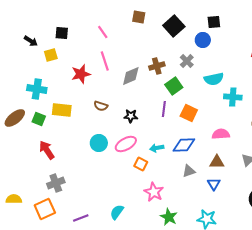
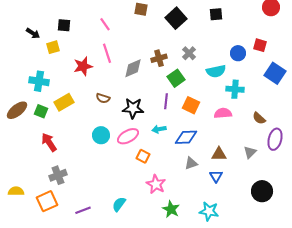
blue circle: (203, 40) -> (238, 53), moved
yellow rectangle: (62, 110) -> (64, 102), turned -36
black star: (131, 116) -> (133, 108), size x1.5
pink semicircle: (221, 134) -> (223, 113), moved
cyan arrow: (157, 148) -> (159, 129), moved

